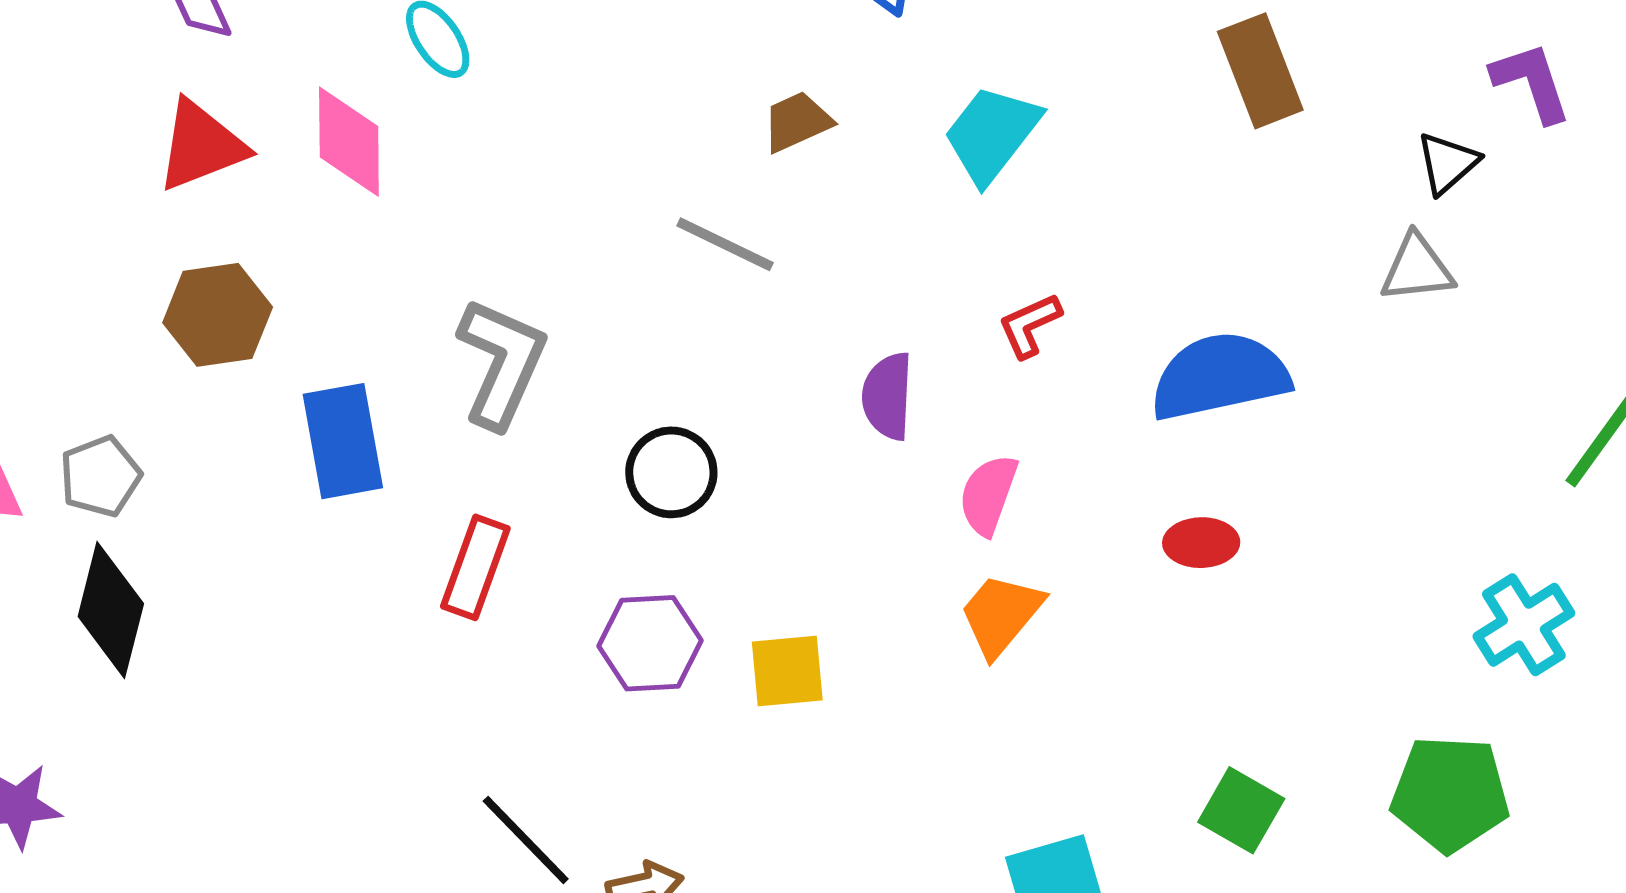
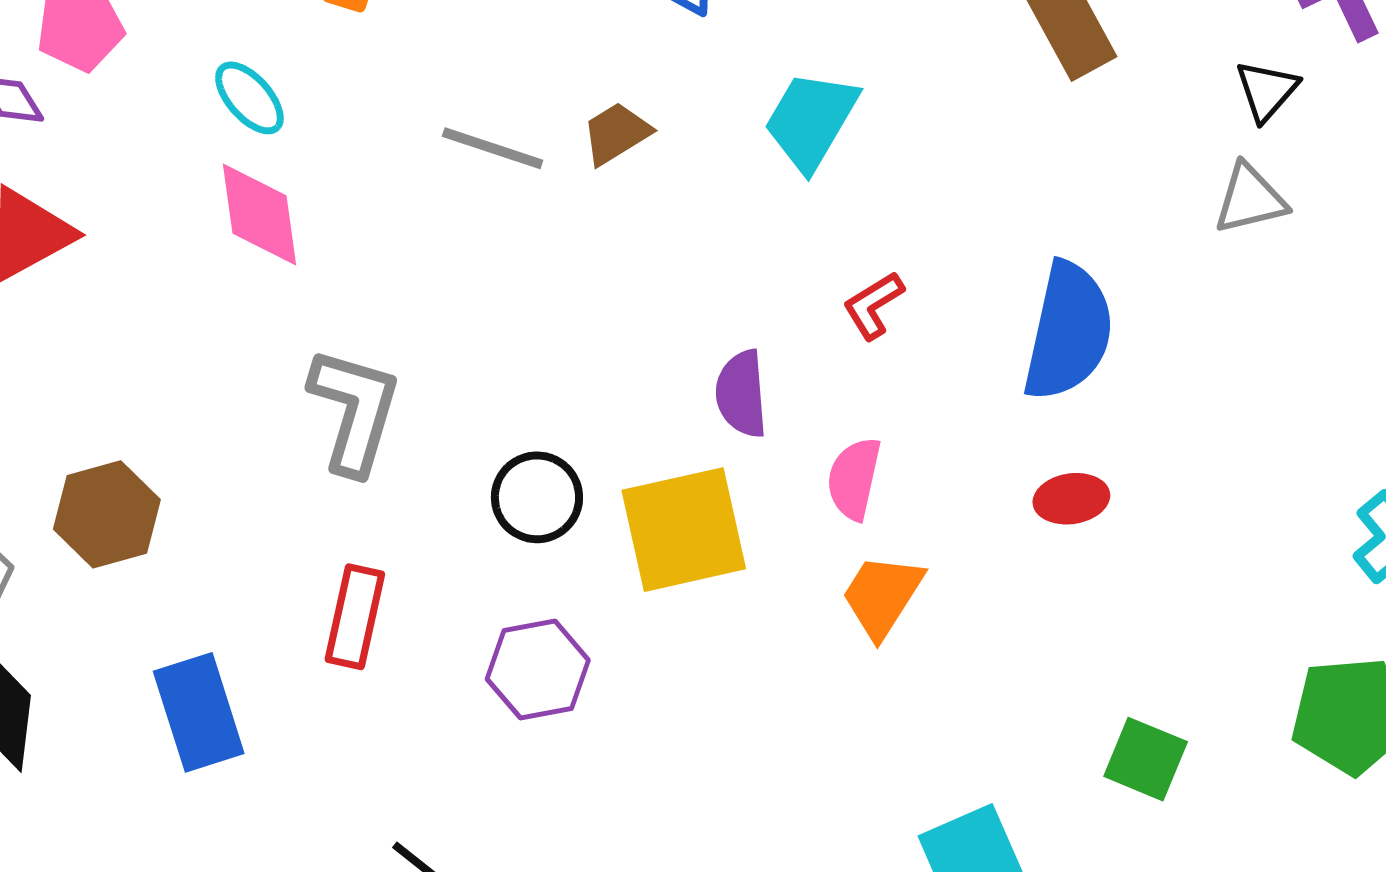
pink diamond: (349, 142) -> (260, 214), moved
gray line: (725, 244) -> (493, 148), moved
brown hexagon: (218, 315) -> (107, 514), moved
blue semicircle: (1220, 376) -> (1068, 331), turned 122
blue rectangle: (343, 441) -> (199, 712), moved
yellow square: (787, 671) -> (684, 530), moved, size x1.6

